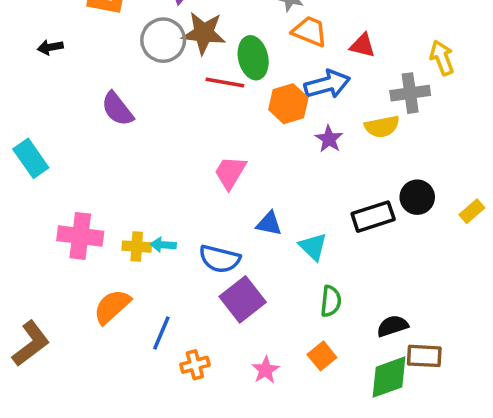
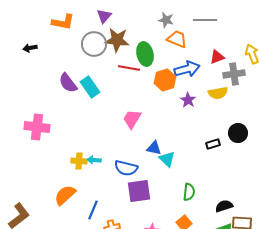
red triangle: (363, 45) -> (217, 57), moved, turned -35
cyan rectangle: (31, 158) -> (90, 87), moved
black rectangle: (373, 217) -> (213, 144), size x0.6
pink cross: (80, 236) -> (37, 127), moved
cyan triangle: (313, 247) -> (167, 159), moved
purple square: (243, 299) -> (139, 191), turned 30

